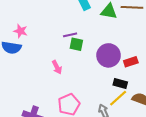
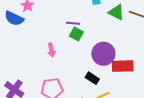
red rectangle: (131, 62) -> (123, 66), size x1.5
black rectangle: (120, 84) -> (92, 78), moved

